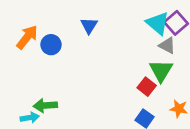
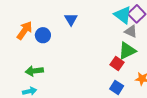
green triangle: (161, 71) -> (127, 51), turned 36
green arrow: (45, 105) -> (34, 71), moved

